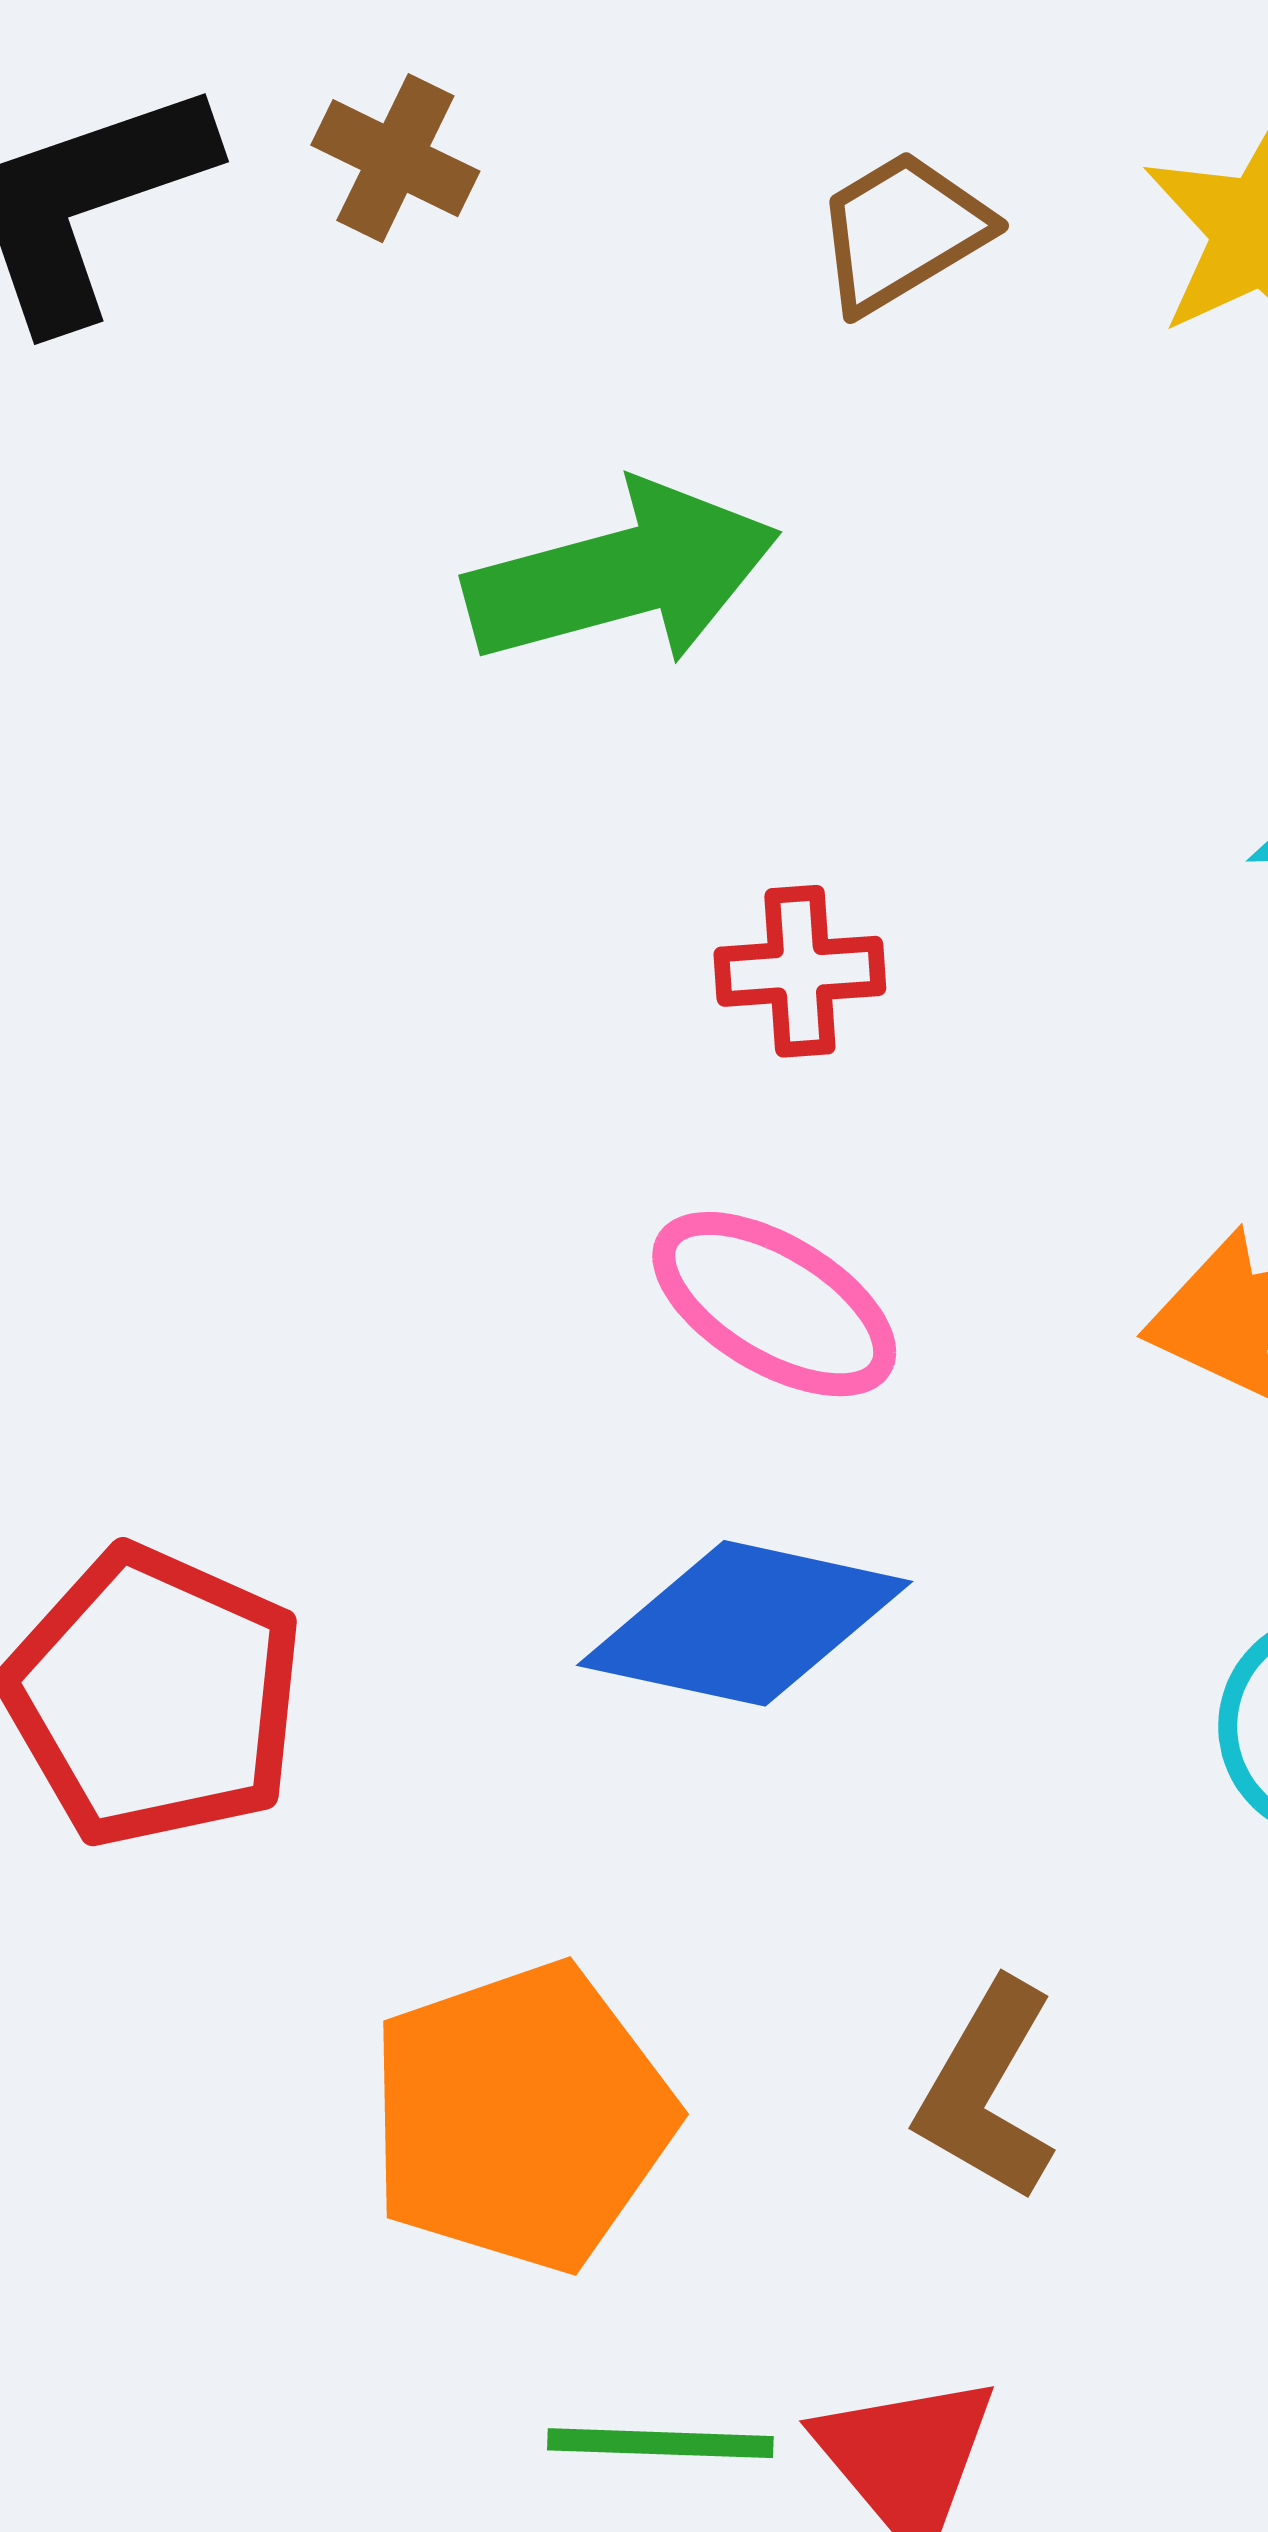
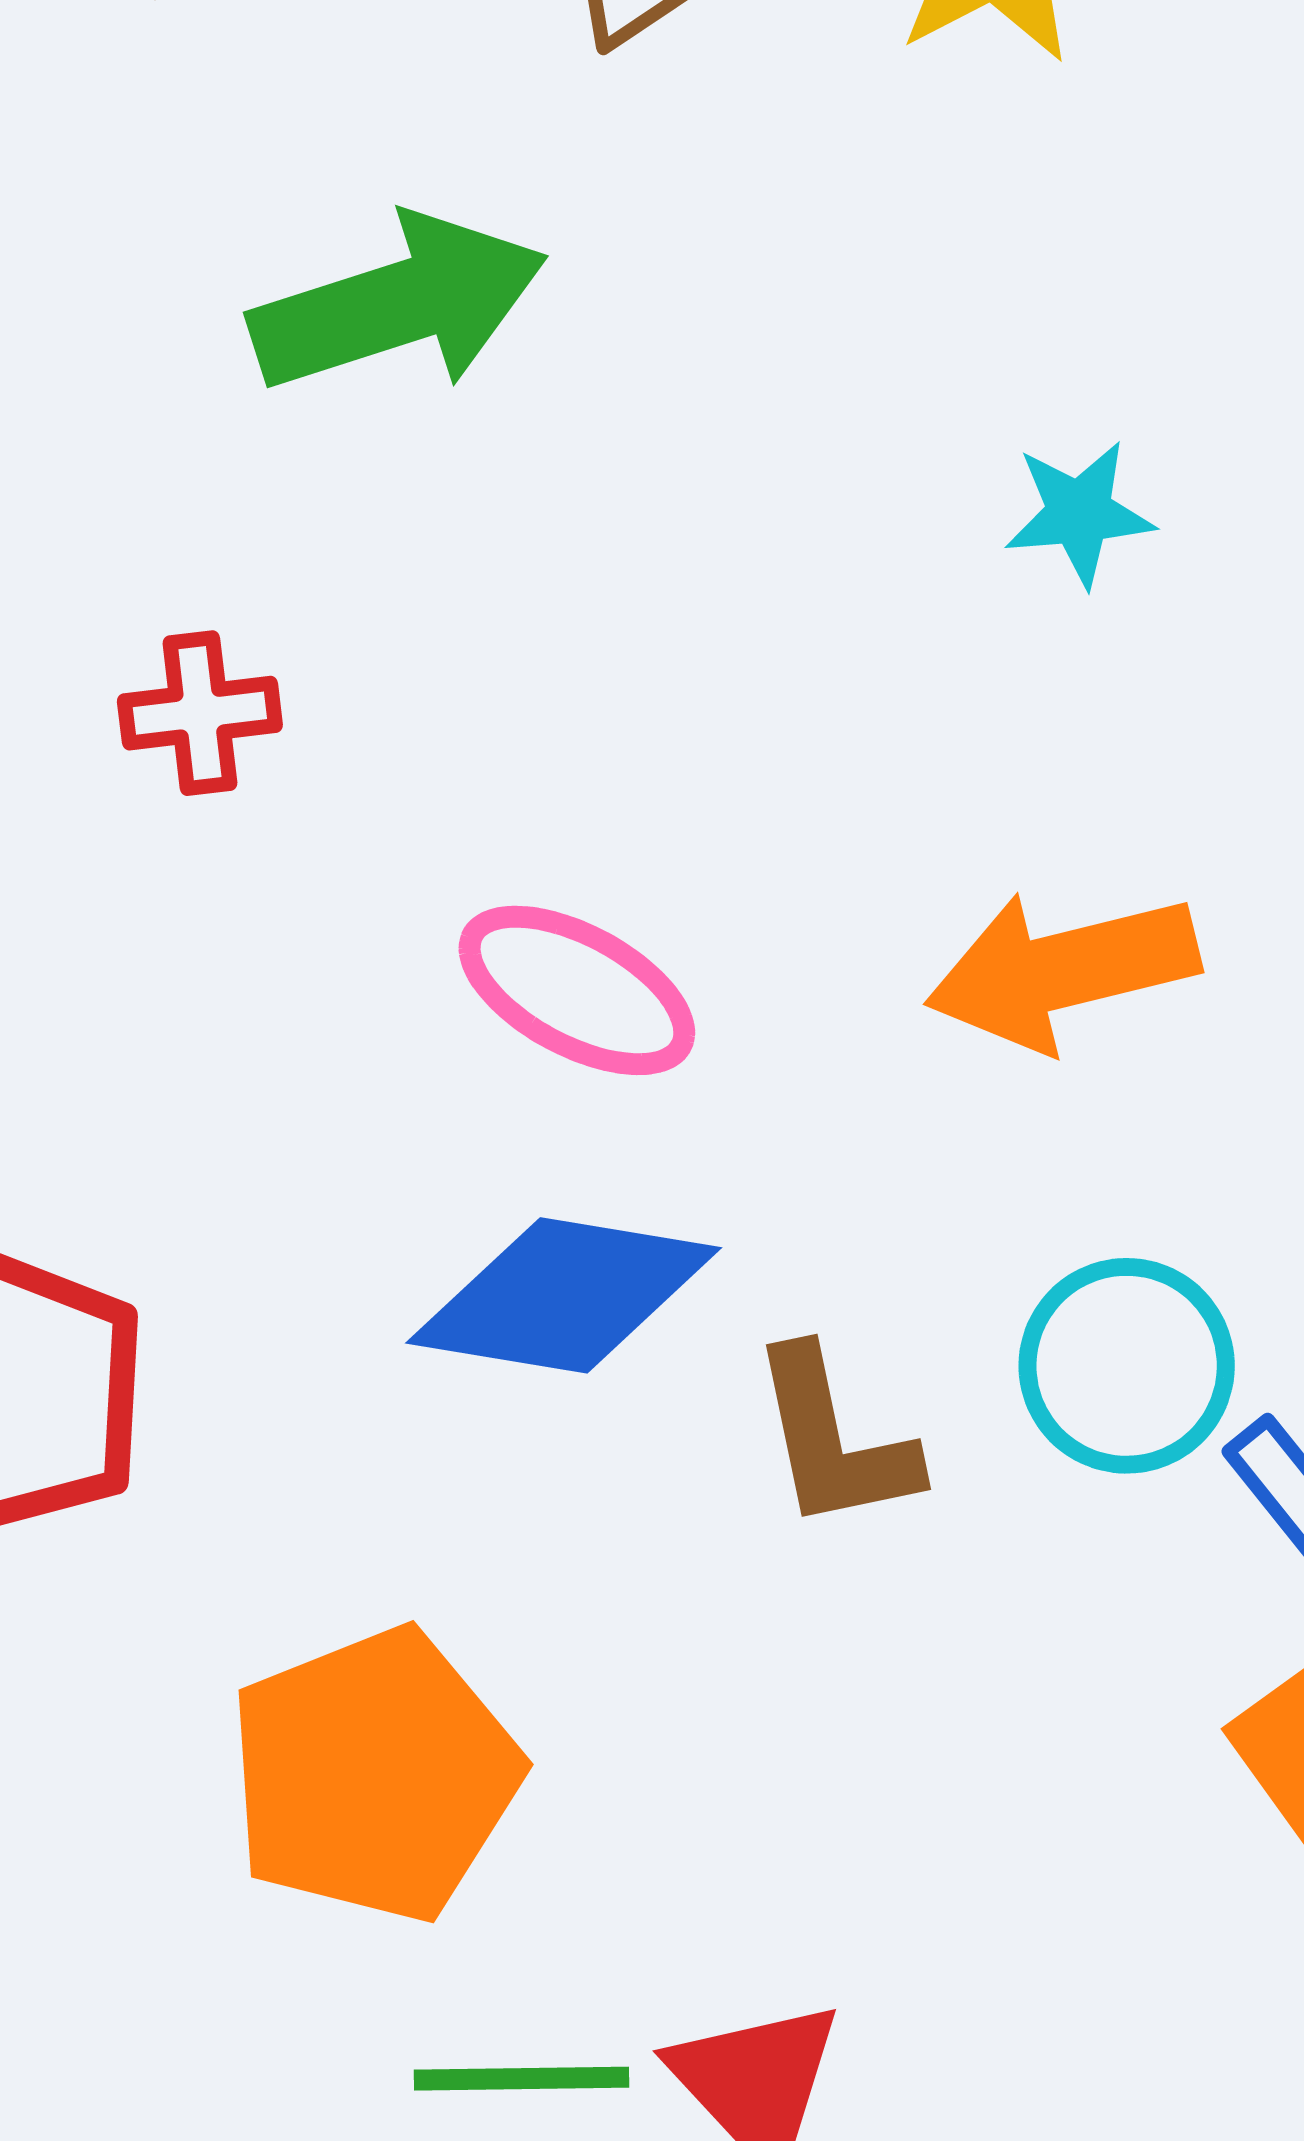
red cross: (800, 971) -> (200, 713), moved
brown L-shape: (987, 2090) -> (834, 1440), moved, turned -39

